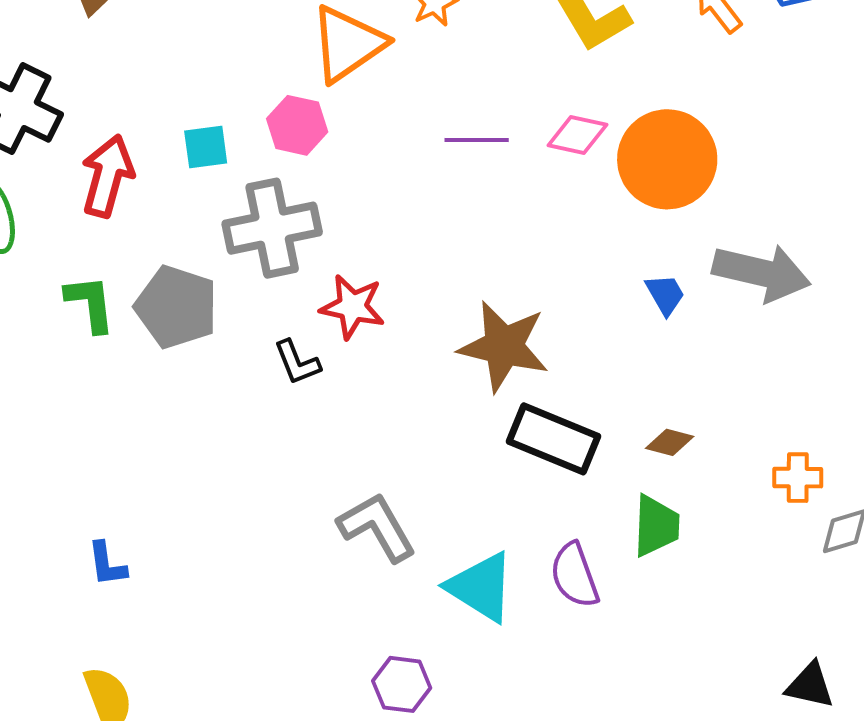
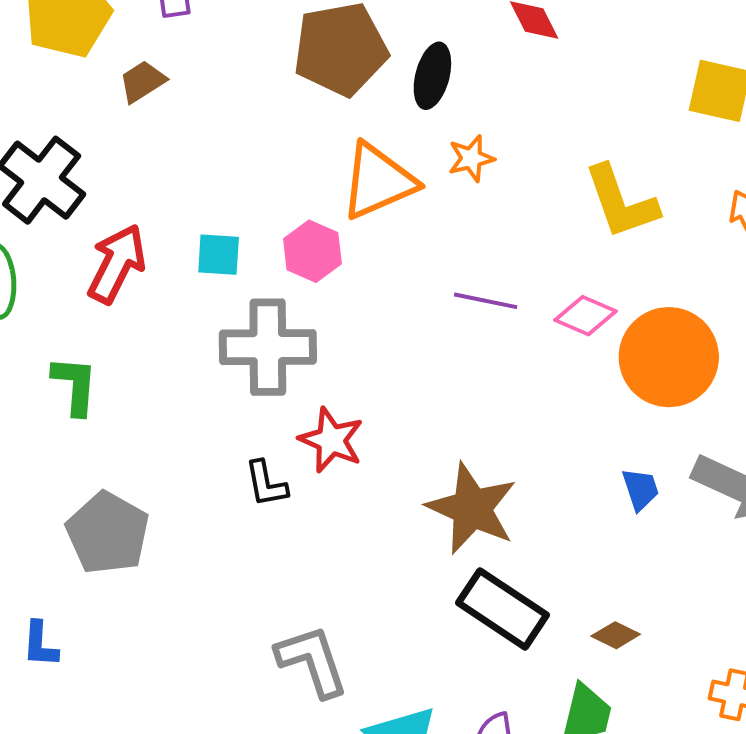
gray pentagon: (176, 307) -> (108, 533), moved

